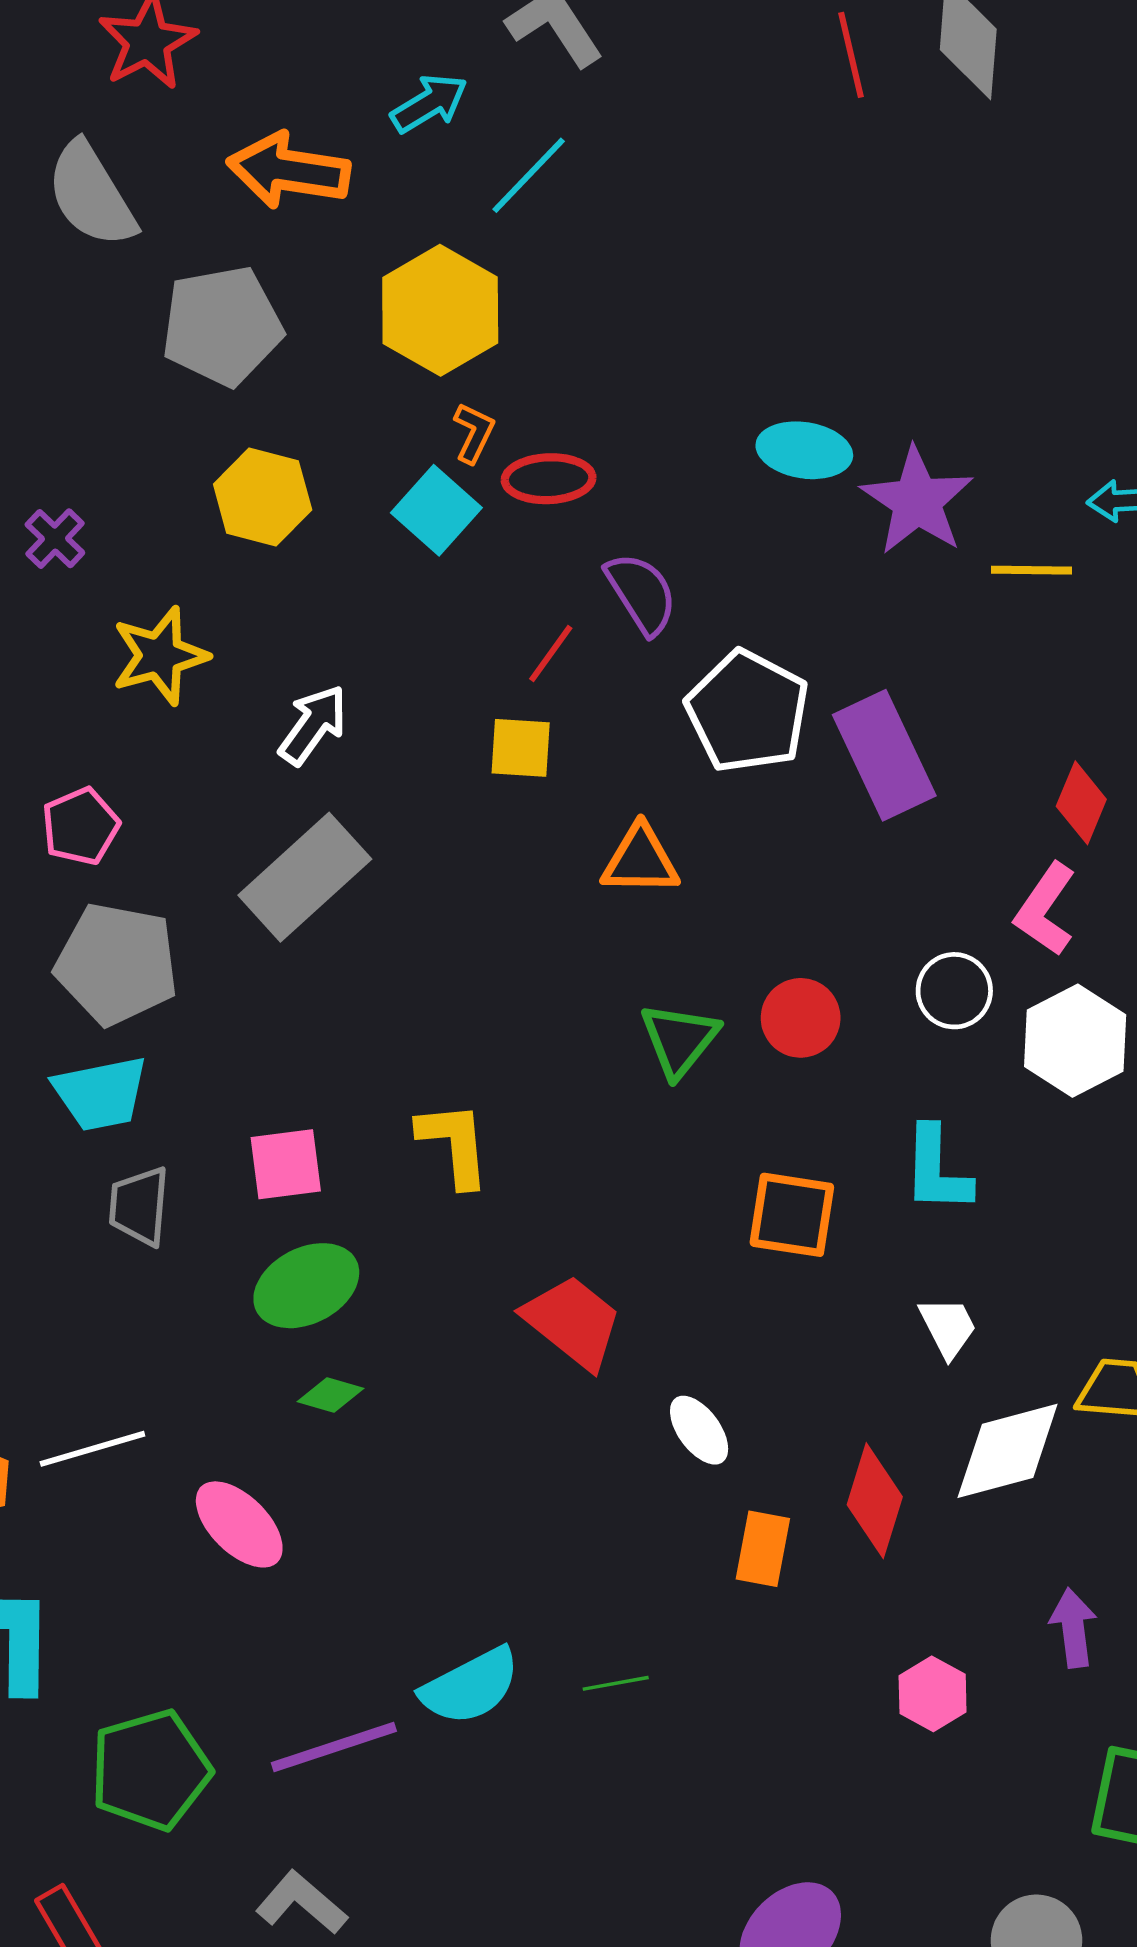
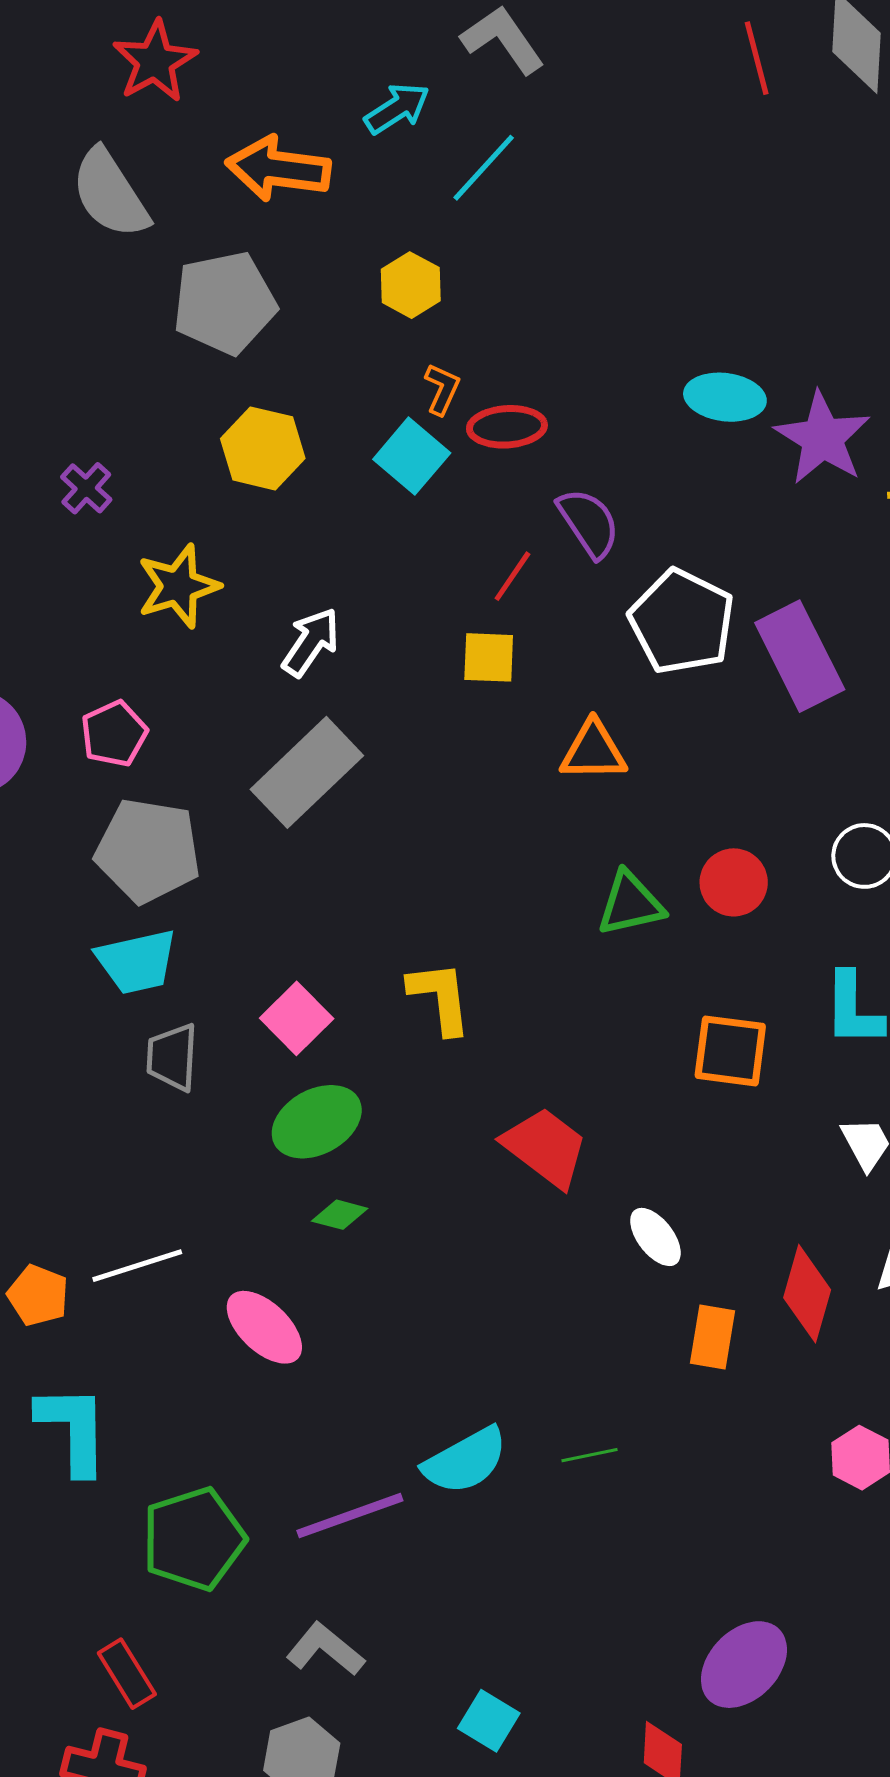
yellow hexagon: (440, 310) -> (411, 285), size x0.6
green triangle: (679, 1040) -> (630, 904), turned 40
pink square: (286, 1164) -> (297, 1018), turned -36

